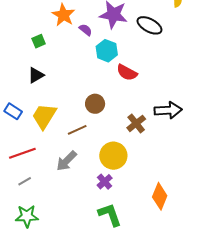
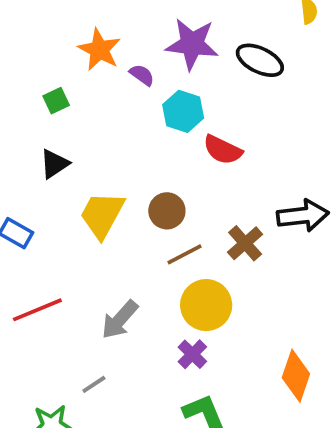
yellow trapezoid: (44, 116) -> (102, 215), moved
brown line: (77, 130) -> (184, 254), moved
gray line: (25, 181) -> (94, 384), moved

